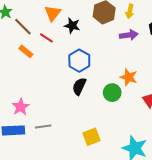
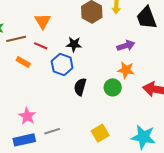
black star: (72, 26) -> (74, 44), moved
brown line: (23, 27) -> (16, 39), turned -48
purple arrow: (129, 35) -> (126, 46), moved
blue hexagon: (79, 61) -> (62, 65), moved

